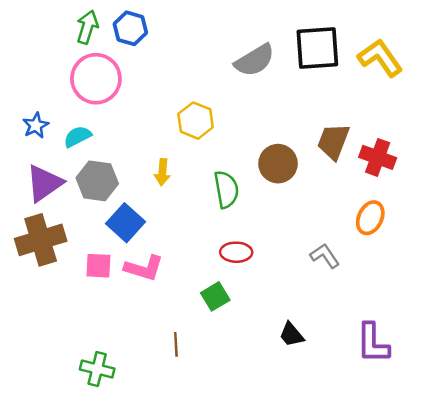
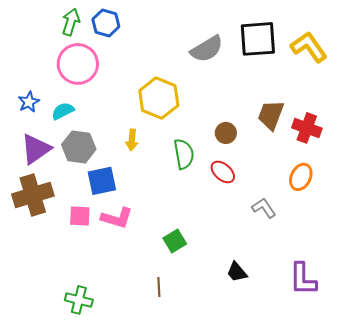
yellow hexagon: (196, 121) -> (159, 98), size x1.4
brown circle: (278, 164) -> (226, 133), size x0.7
blue square: (125, 223) -> (102, 181), turned 36
red ellipse: (236, 252) -> (223, 172), moved, turned 40
brown line: (176, 344) -> (159, 287), moved

